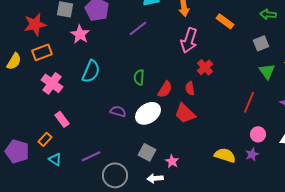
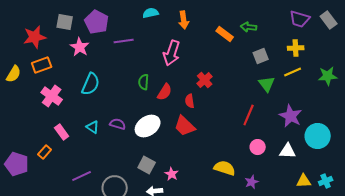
green arrow: (268, 14) -> (249, 27), moved
purple line: (138, 28) -> (124, 41), moved, turned 30
pink arrow: (189, 40) -> (172, 53), moved
green semicircle: (139, 77) -> (144, 82), moved
red semicircle: (165, 89) -> (165, 92), moved
purple star: (252, 154) -> (252, 182), moved
purple line: (91, 156) -> (82, 176), moved
cyan triangle: (55, 159) -> (93, 127), moved

